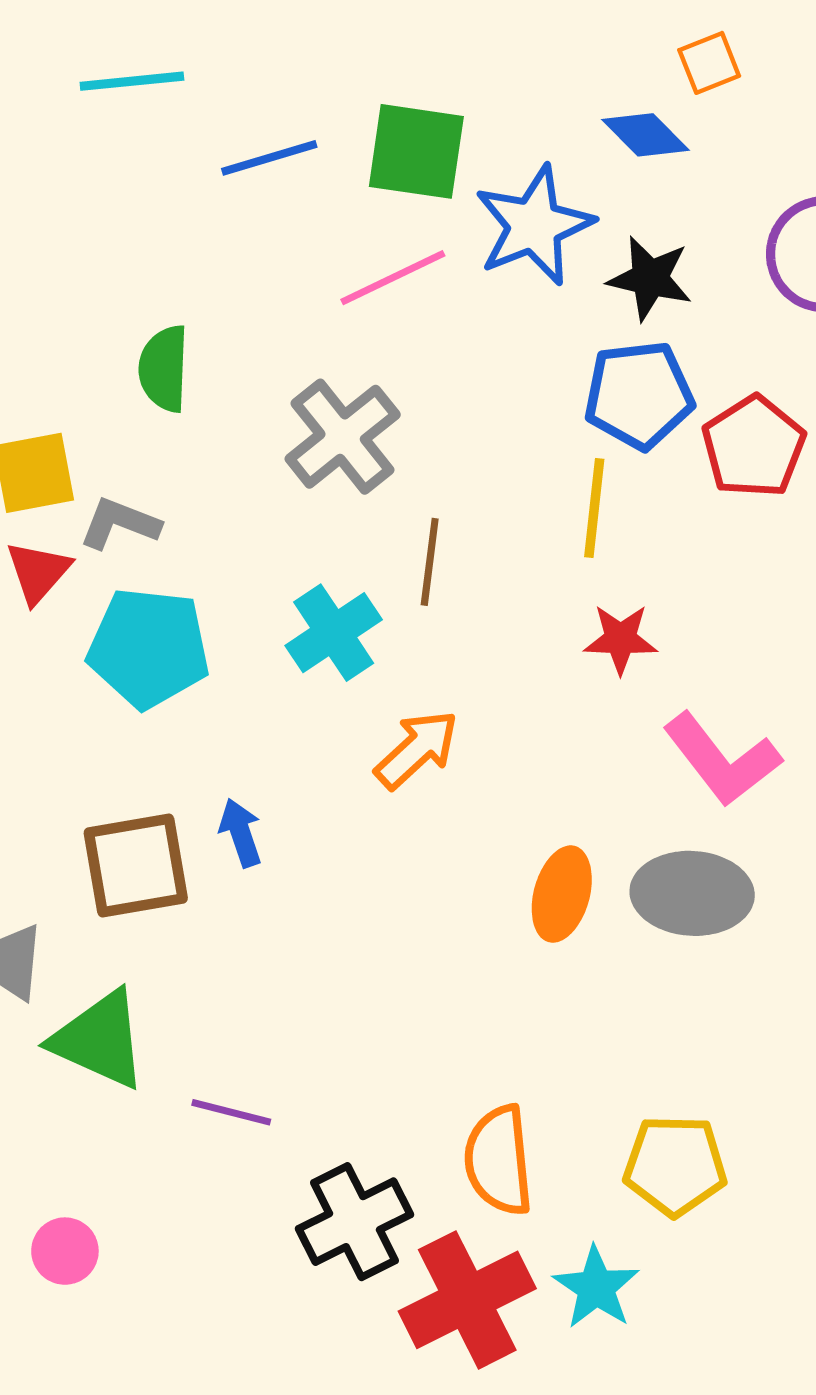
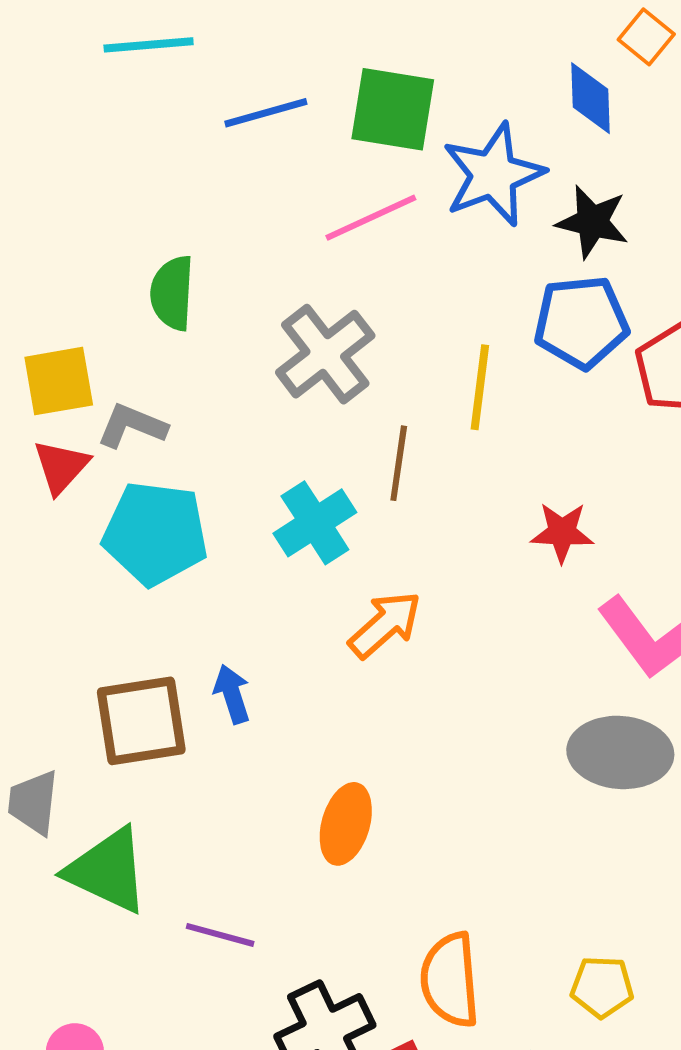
orange square: (709, 63) -> (646, 37), turned -30
blue diamond: (646, 135) -> (591, 98), turned 42
yellow line: (594, 508) -> (480, 387), moved
orange ellipse: (562, 894) -> (346, 824), moved
yellow pentagon: (675, 1165) -> (602, 987), size x0.7

